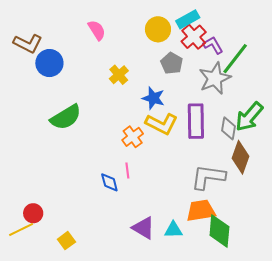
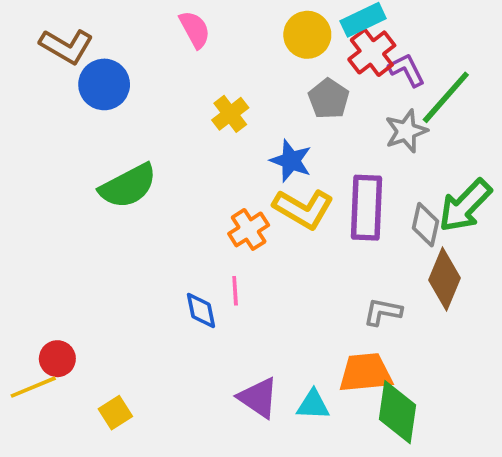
gray star: (215, 78) -> (406, 131), size x0.7
gray L-shape: (208, 177) -> (383, 312), size x0.6

